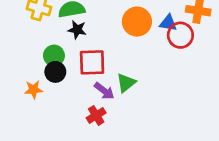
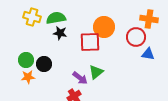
blue triangle: (168, 23) -> (148, 54), moved
green circle: (54, 56) -> (26, 60), moved
red square: (92, 62) -> (90, 42), moved

